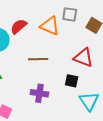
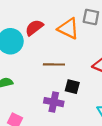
black square: (72, 81) -> (72, 87), moved

